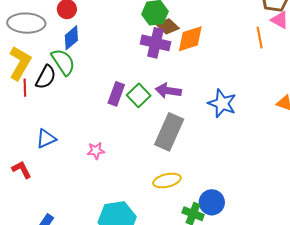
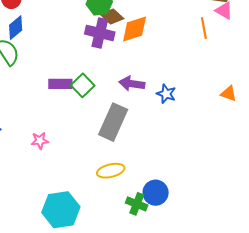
purple arrow: (168, 91) -> (132, 84), moved
purple rectangle: (116, 94) -> (60, 84), turned 70
blue star: (222, 103) -> (166, 94), size x0.7

